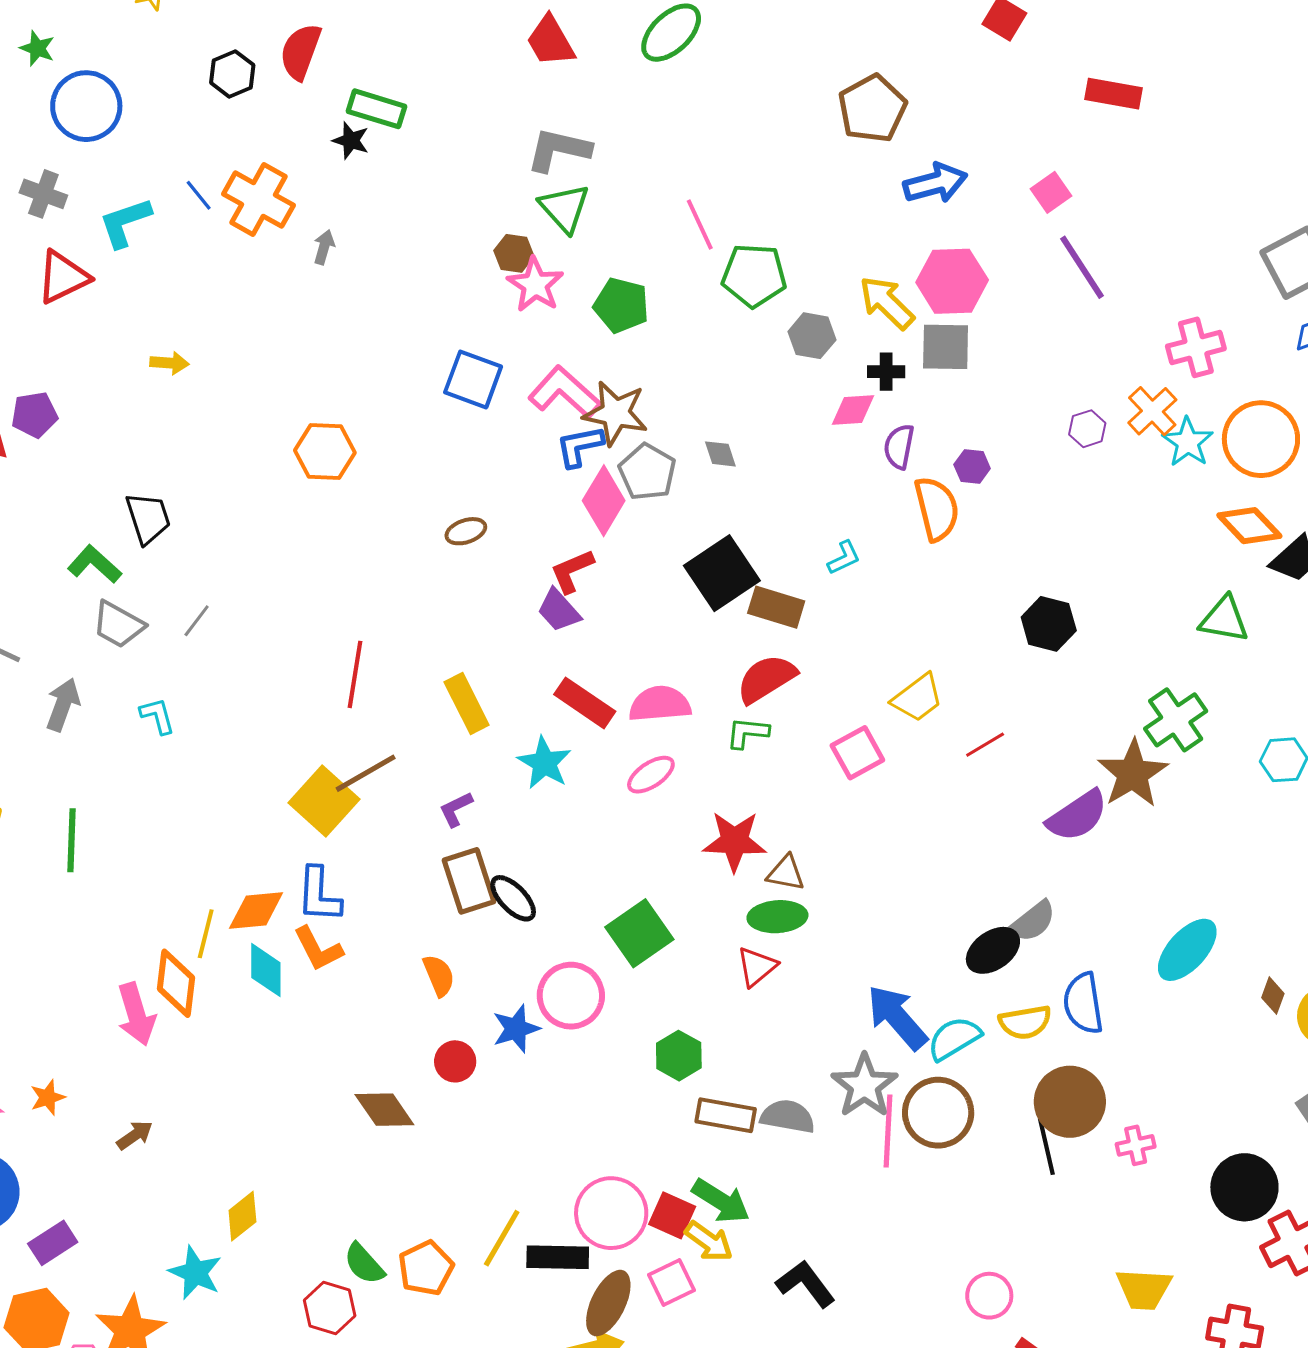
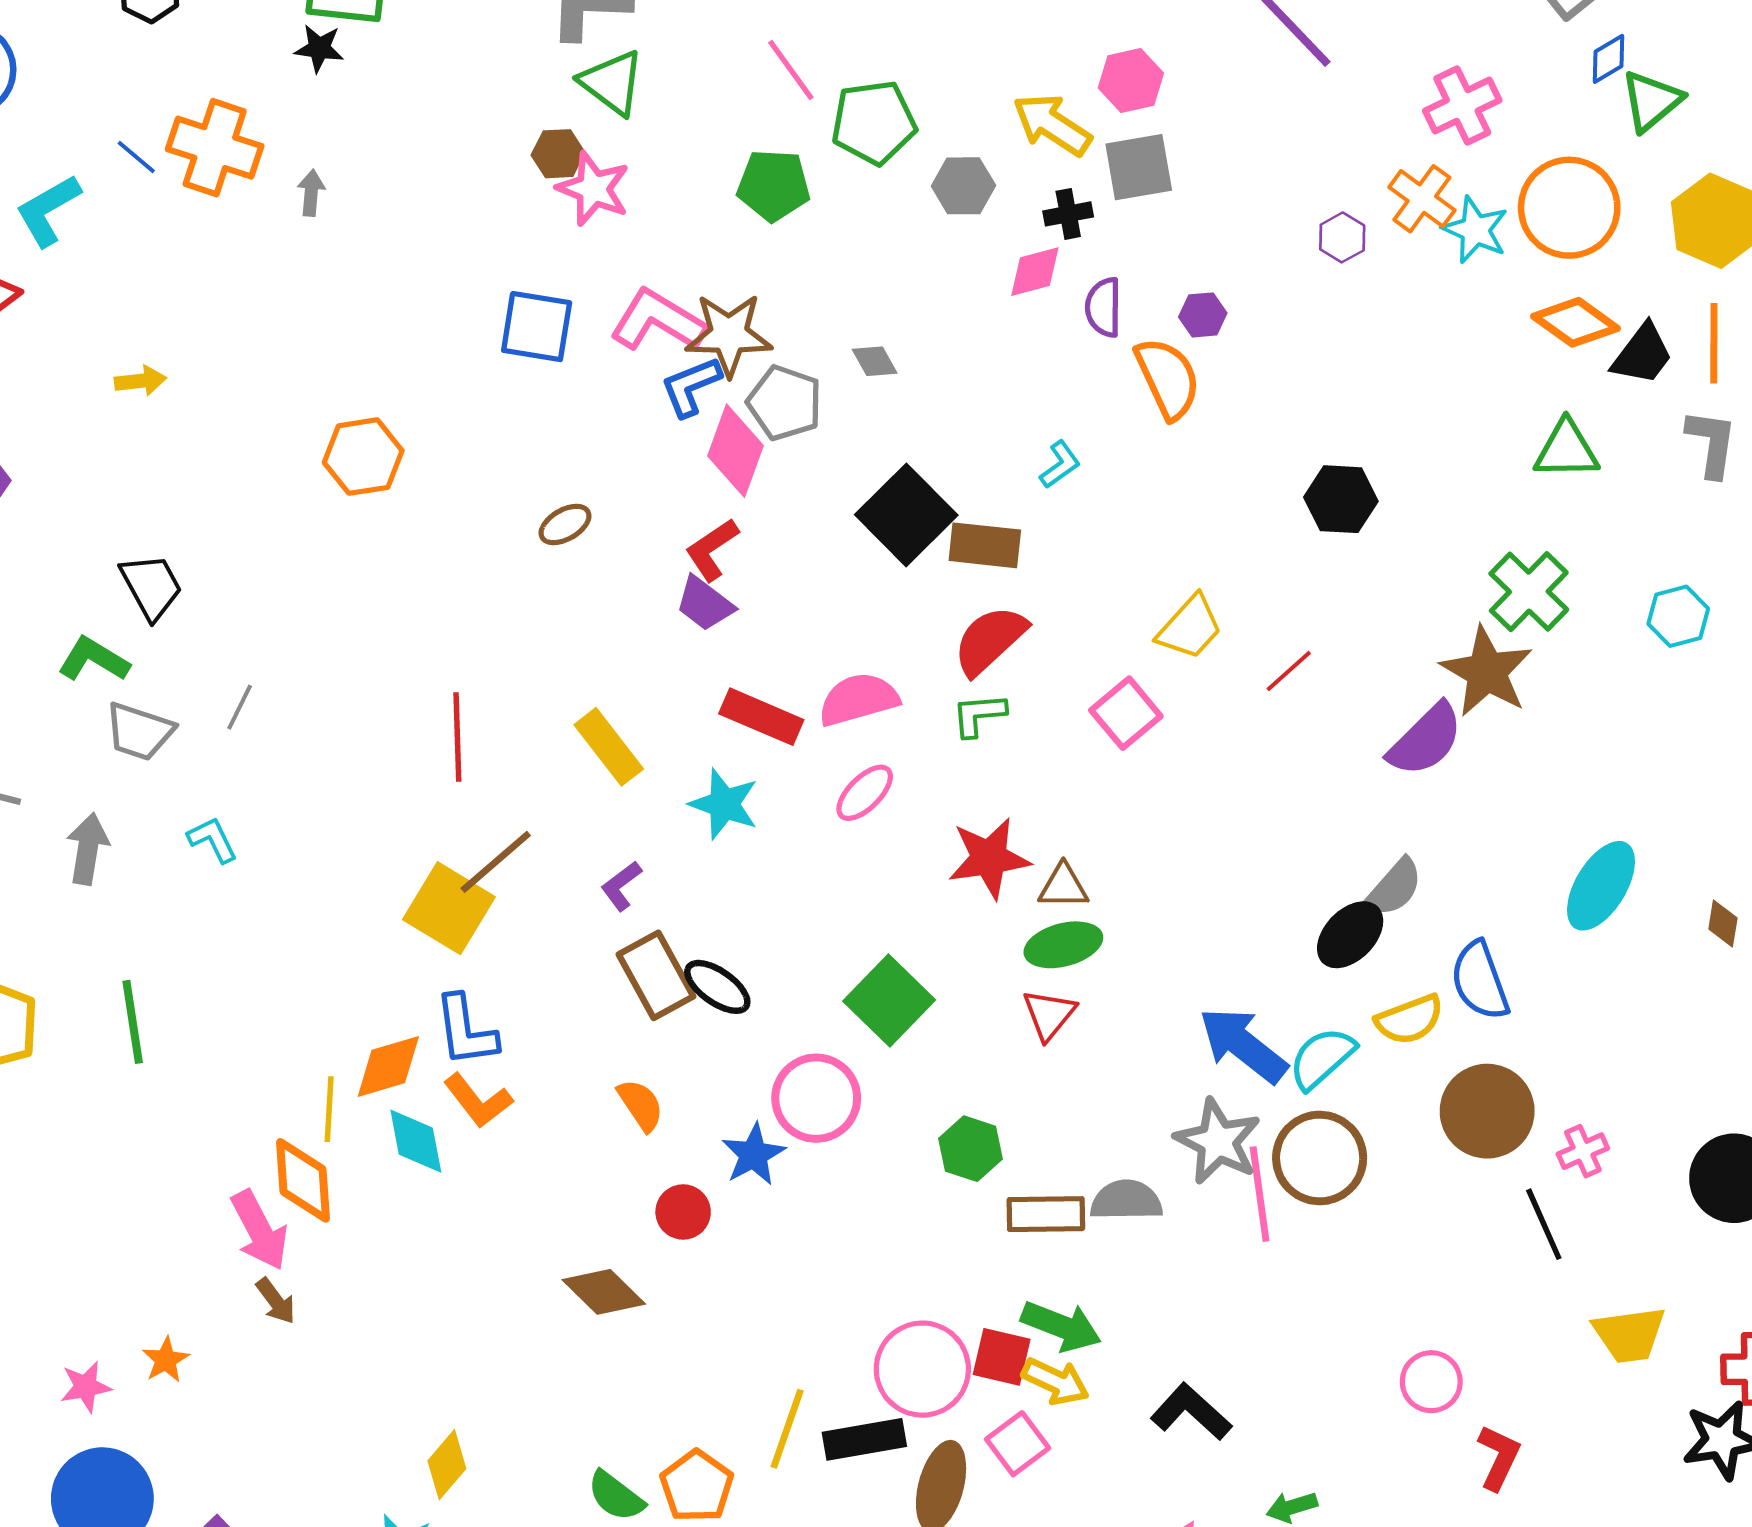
pink hexagon: (952, 281) -> (1131, 81), size x0.7
green pentagon: (621, 305) -> (773, 185), moved
brown arrow: (135, 1135) -> (276, 1301), moved, turned 99
black line: (1046, 1147) -> (1544, 1224), moved

